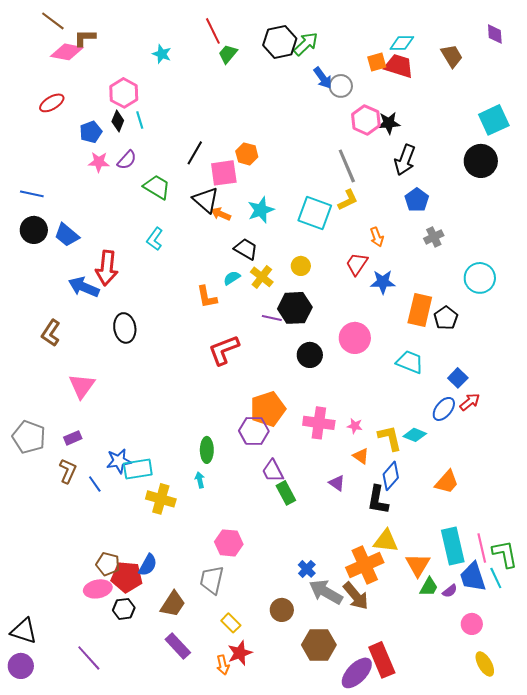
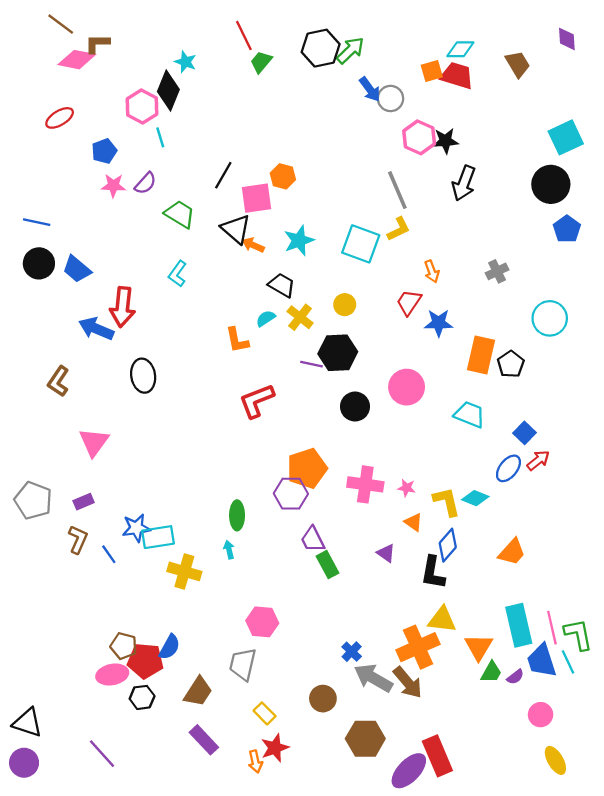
black diamond: (118, 121) -> (168, 90), moved, size x1.6
blue pentagon: (417, 200) -> (567, 229), moved

